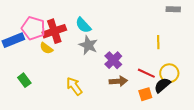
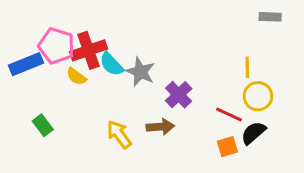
cyan semicircle: (83, 25) -> (111, 64), moved
yellow circle: (169, 73) -> (258, 96), moved
brown arrow: (118, 81) -> (160, 127), moved

